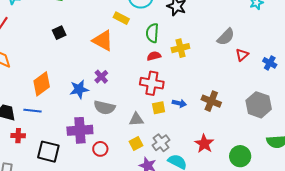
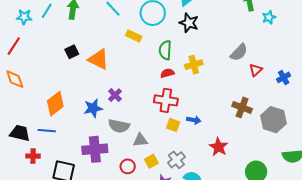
orange triangle: (103, 40) -> (99, 59), moved
blue cross: (270, 63) -> (284, 77), turned 32
brown cross: (211, 101) -> (242, 107), moved
yellow square: (159, 108) -> (173, 125), turned 32
gray triangle: (136, 119) -> (140, 140), moved
red star: (204, 144) -> (219, 147), moved
red circle: (100, 149) -> (128, 166), moved

